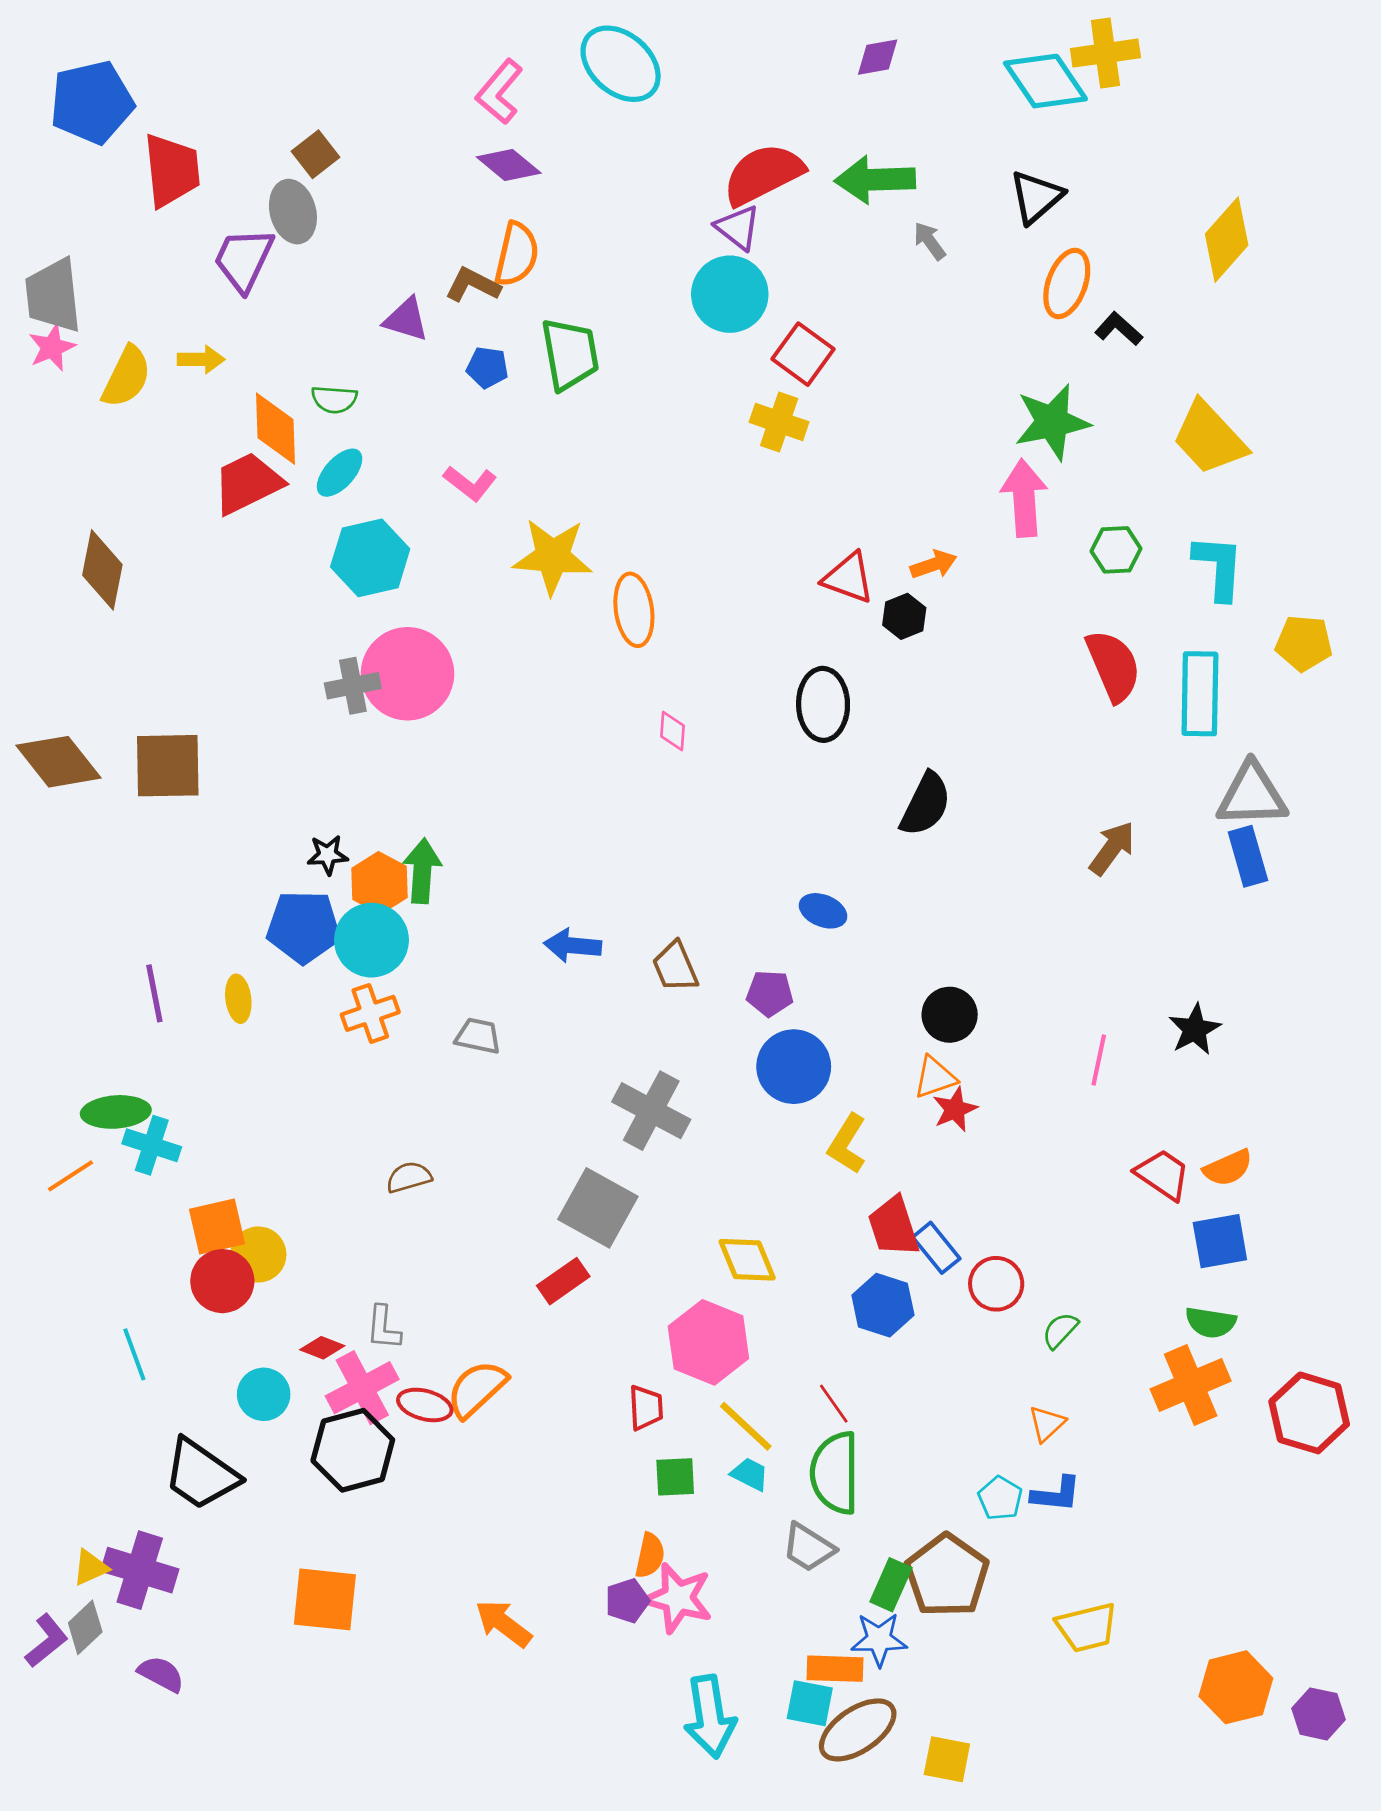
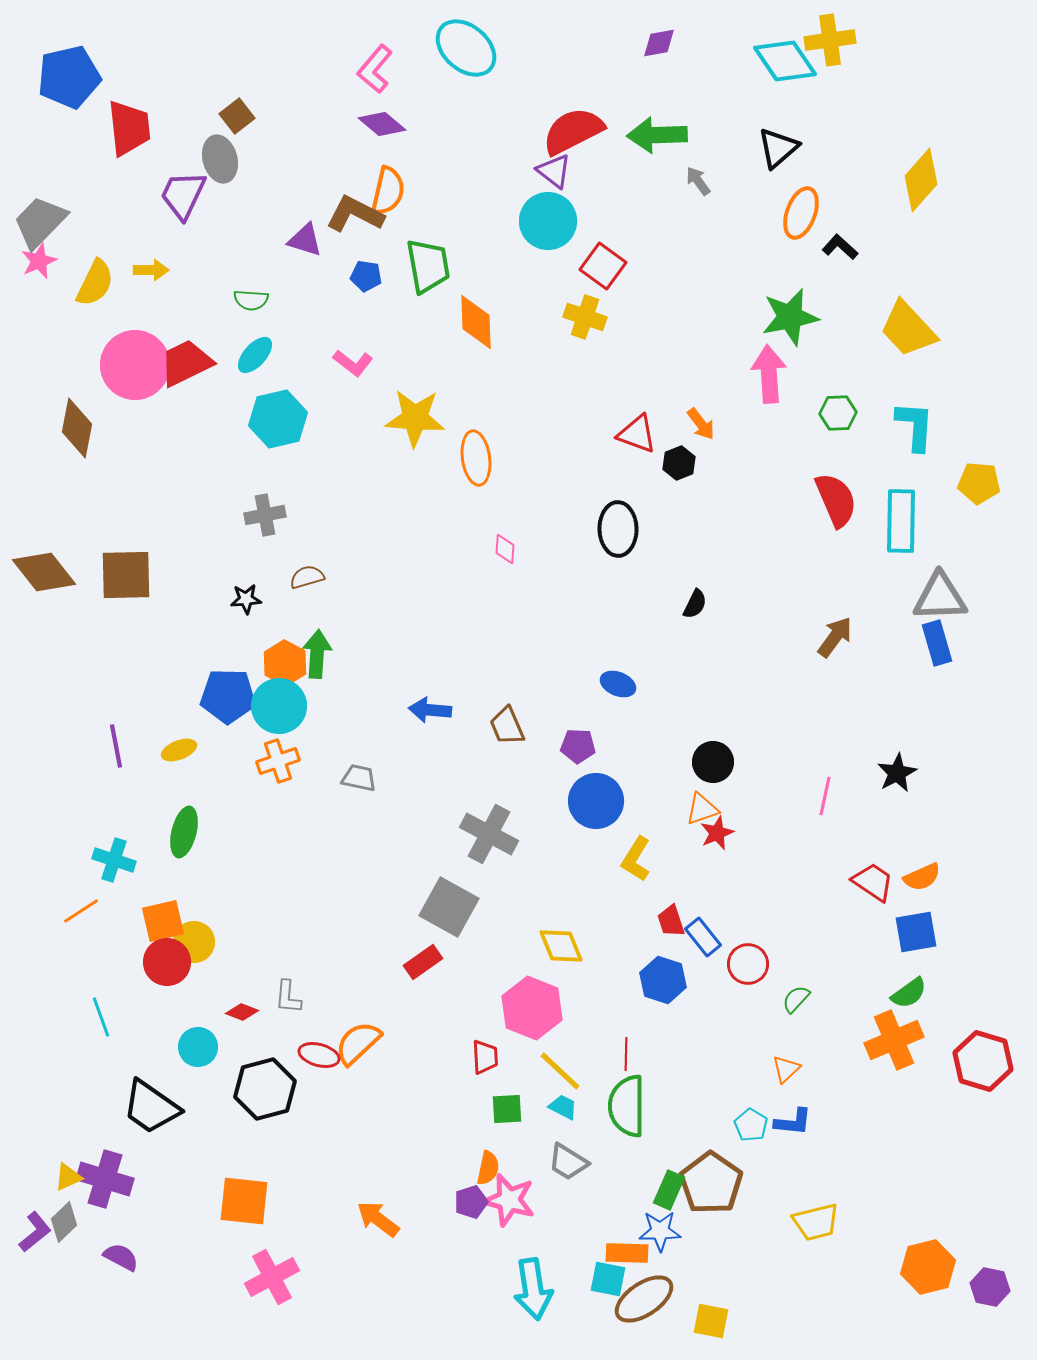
brown L-shape: (473, 285) -> (355, 214), size x1.4
gray trapezoid: (53, 295) -> (40, 222), turned 50
orange diamond: (276, 429) -> (476, 322), moved
orange arrow: (934, 565) -> (701, 424), turned 72
pink circle: (407, 674) -> (135, 365), moved
black semicircle: (926, 804) -> (695, 604), size x0.6
black star: (328, 855) -> (246, 599), moved
yellow ellipse: (238, 999) -> (179, 750), turned 76
green ellipse: (116, 1112) -> (184, 832), moved, turned -72
orange line: (71, 1176) -> (81, 911), moved
brown semicircle: (409, 1177) -> (307, 577), moved
red trapezoid: (894, 1226) -> (671, 921), size x0.7
green semicircle: (1211, 1322) -> (909, 993), turned -45
pink cross: (362, 1388) -> (272, 1277), moved
red line: (834, 1404) -> (626, 1054), turned 36
gray trapezoid: (808, 1547) -> (568, 1162), moved

